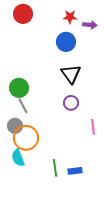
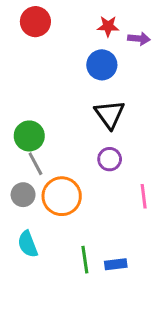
orange circle: (26, 138) -> (62, 196), moved

